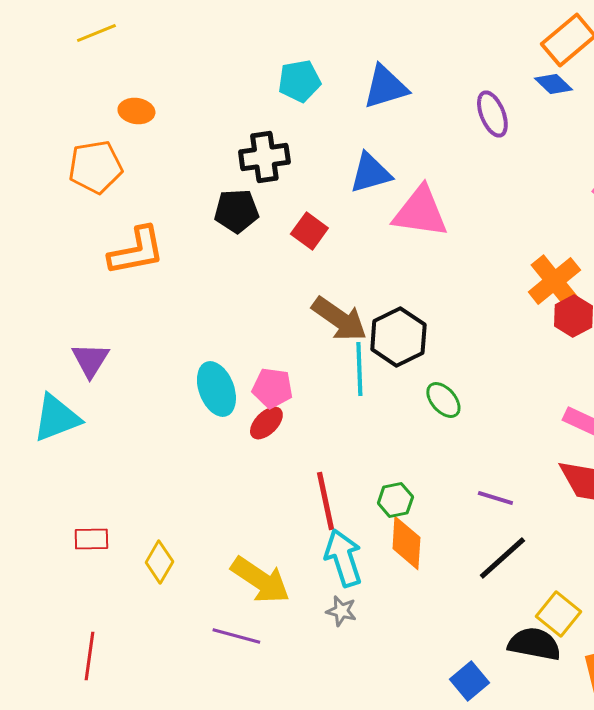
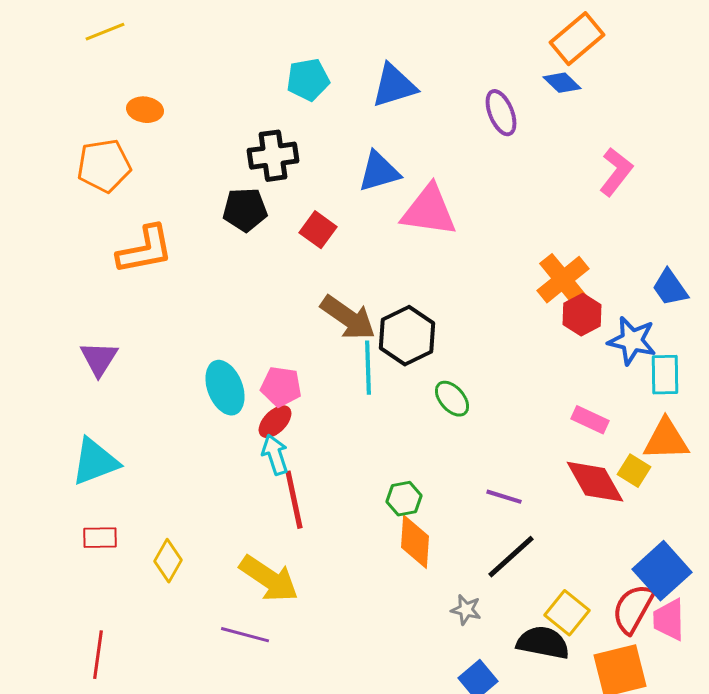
cyan triangle: (56, 418) -> (95, 462), moved
red line: (325, 501) -> (294, 500), moved
cyan arrow: (343, 558) -> (275, 455), moved, size x0.7
gray star: (341, 611) -> (466, 610), moved

